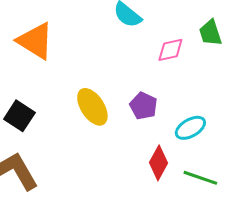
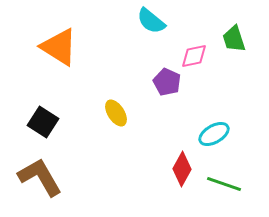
purple pentagon: (143, 106) -> (167, 82), moved
yellow ellipse: (92, 107) -> (116, 113), size x0.7

